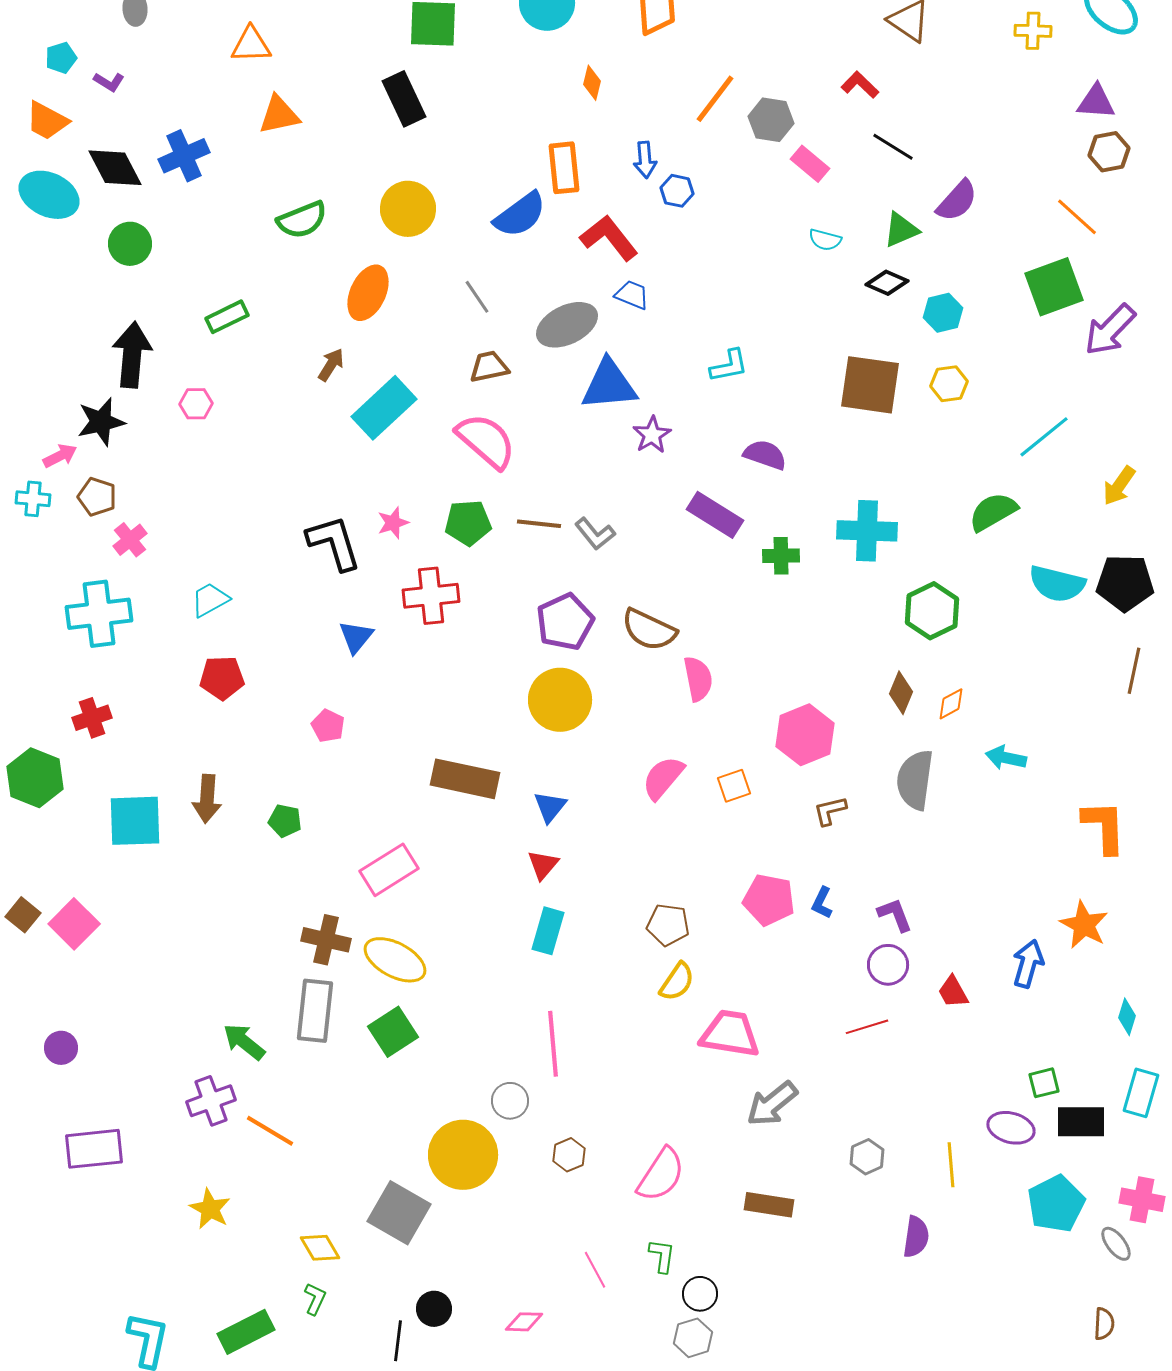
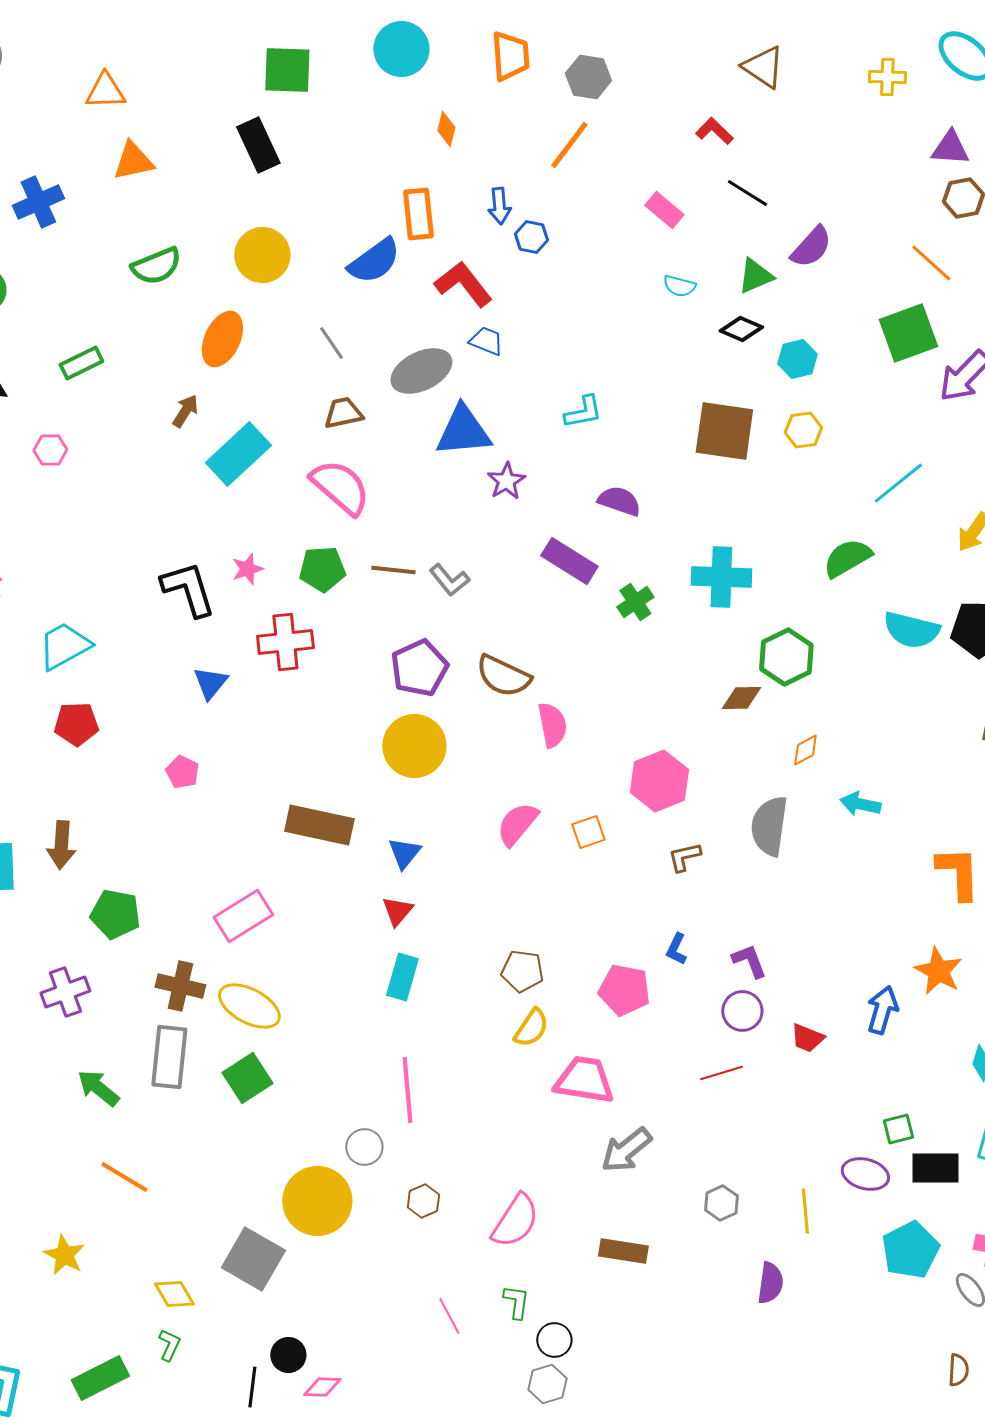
gray hexagon: (771, 120) -> (588, 77), moved
green cross: (781, 556) -> (635, 602), turned -33
cyan trapezoid: (210, 600) -> (64, 646), size x1.4
brown diamond: (901, 693) -> (741, 698), moved, turned 66
green pentagon: (285, 821) -> (115, 914), moved, size x1.5
pink pentagon: (769, 900) -> (624, 990), moved
red trapezoid: (953, 992) -> (807, 1038), turned -39
purple cross: (211, 1101) -> (65, 992), moved
pink diamond: (524, 1322) -> (322, 1387), moved

